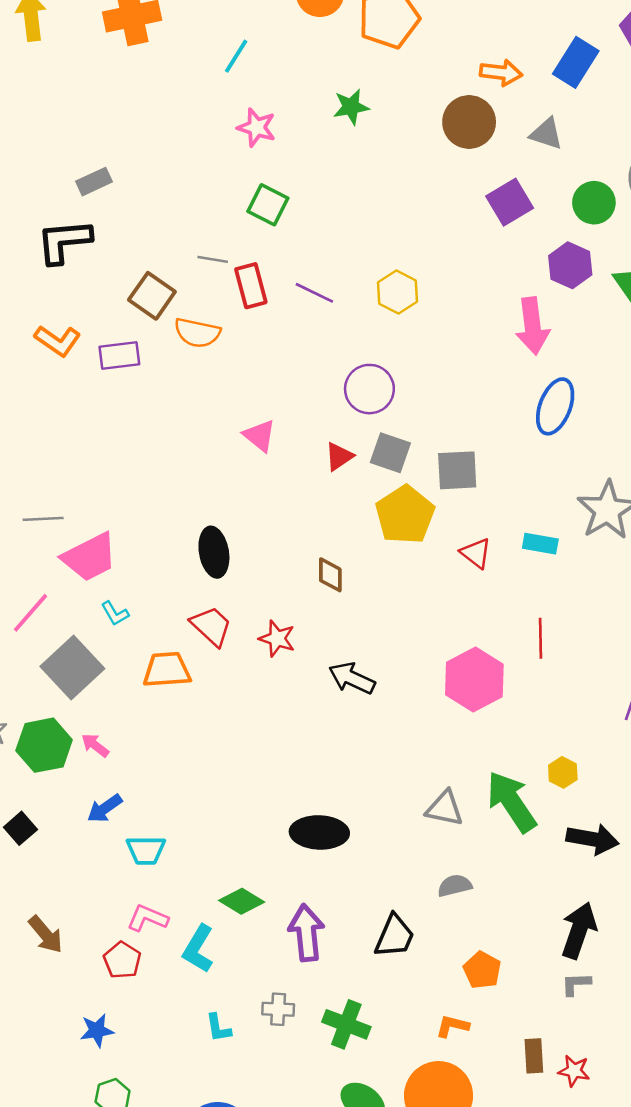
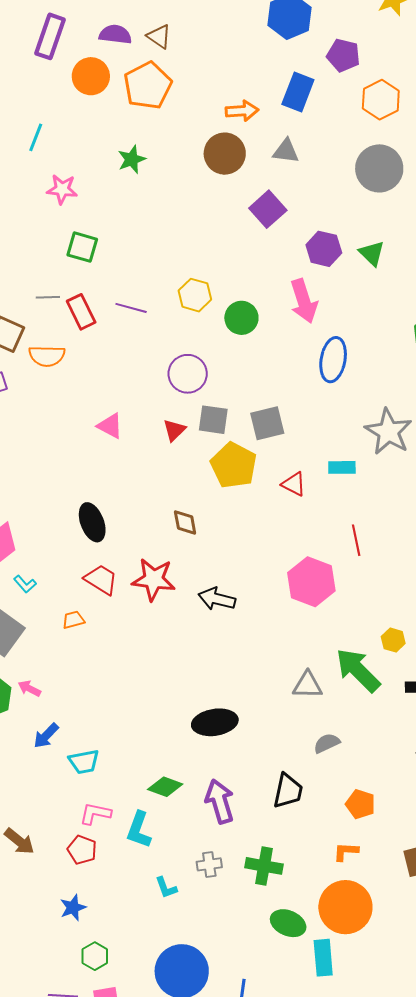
green circle: (594, 203) -> (241, 318), moved
red star: (277, 639) -> (154, 579), size x1.5
orange trapezoid: (167, 670) -> (73, 620), size x0.6

